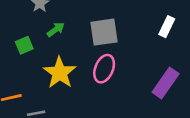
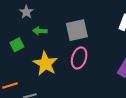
green arrow: (56, 30) -> (40, 31), turned -136

